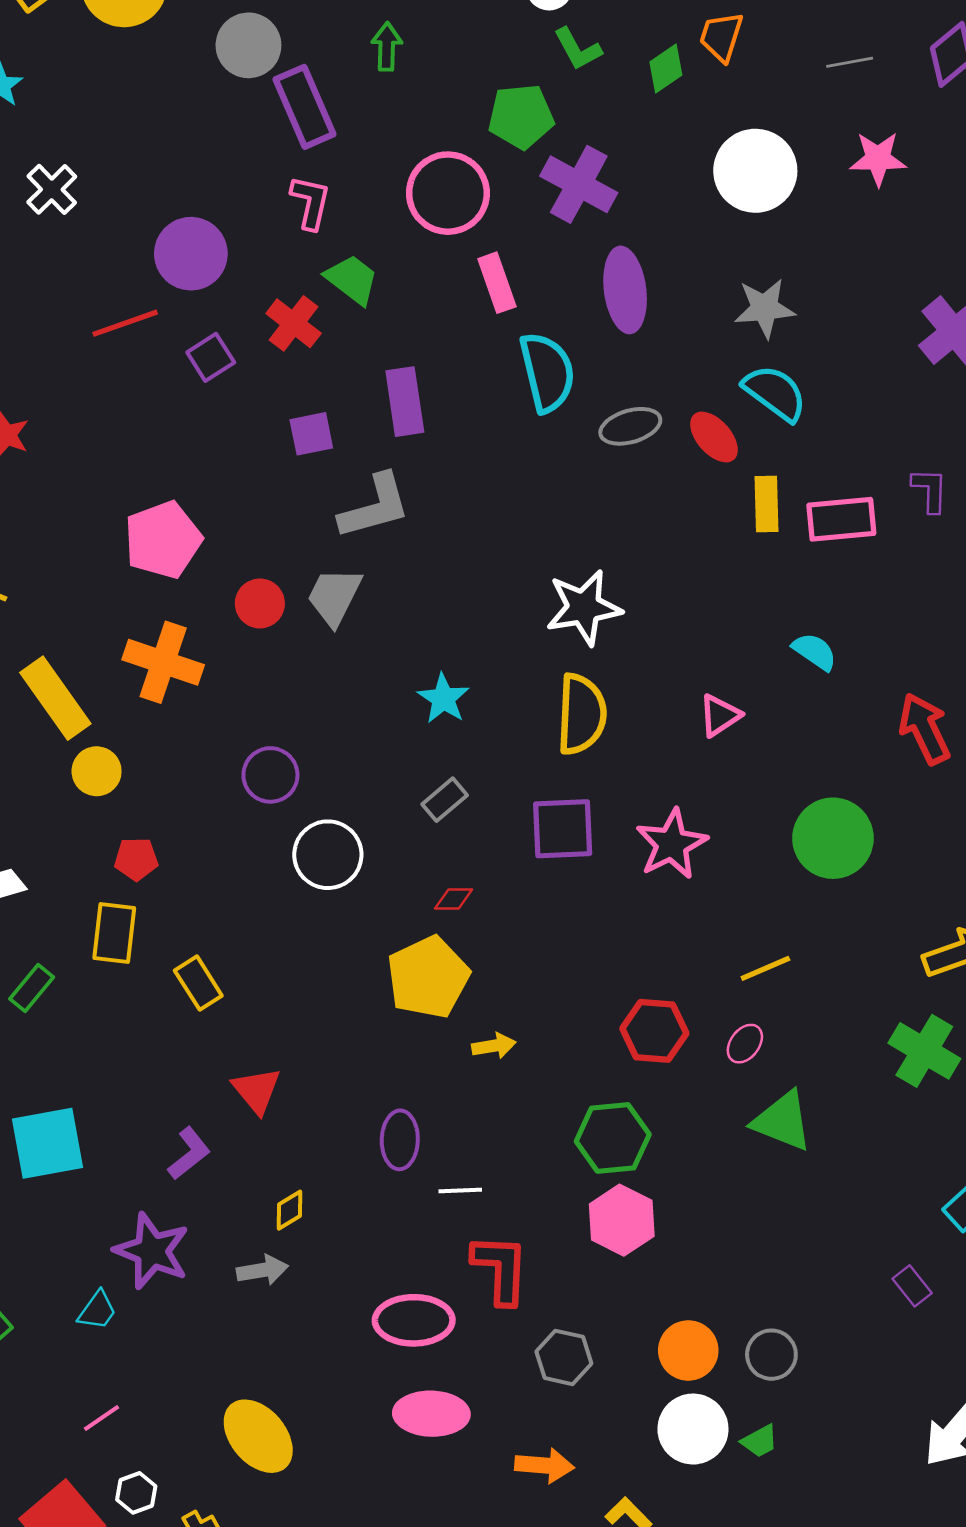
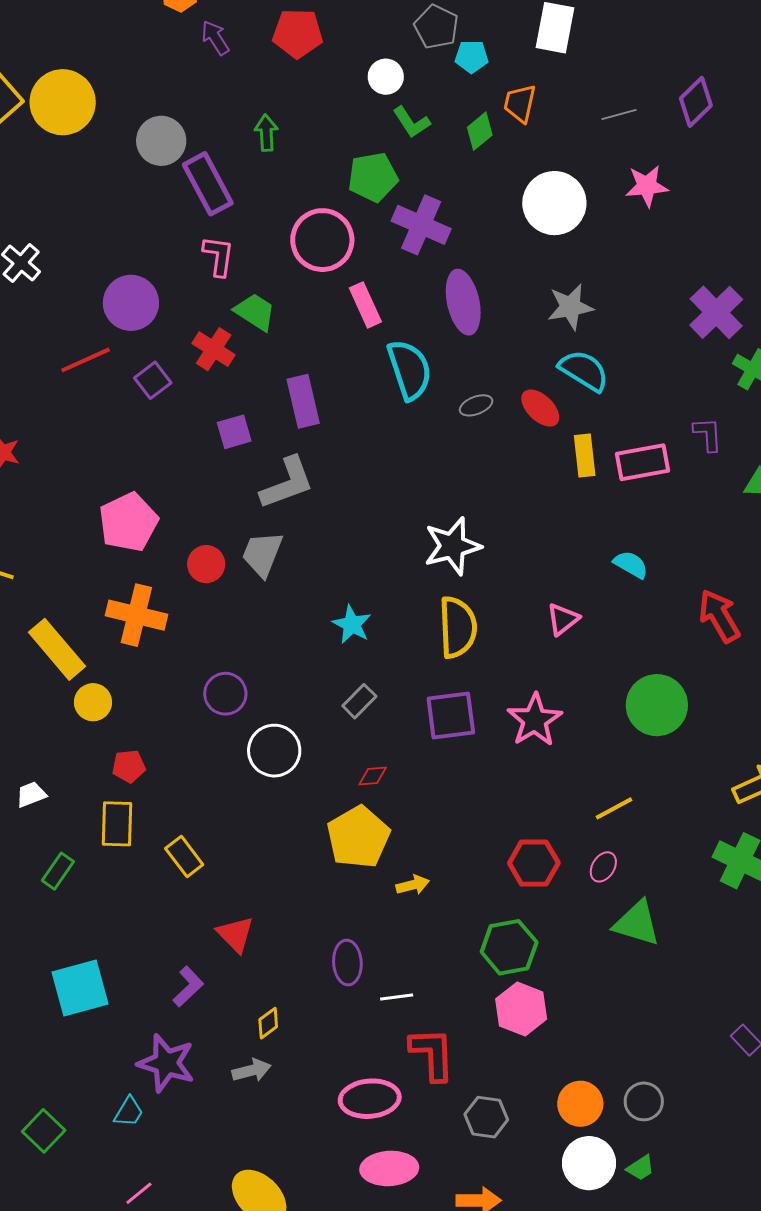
gray ellipse: (630, 426) -> (476, 405), size x0.7

